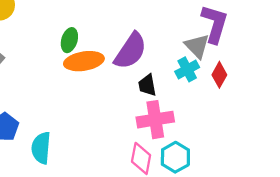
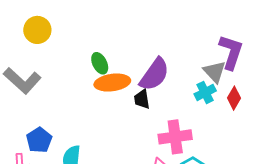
green ellipse: (69, 40) -> (100, 63), turned -45
black trapezoid: (147, 85) -> (142, 99), moved

